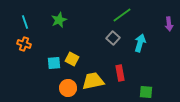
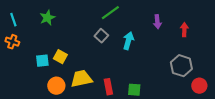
red rectangle: (120, 73) -> (108, 87), moved

